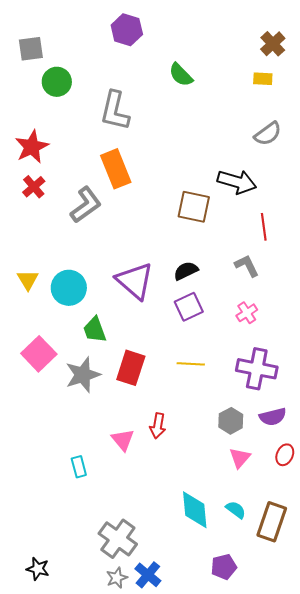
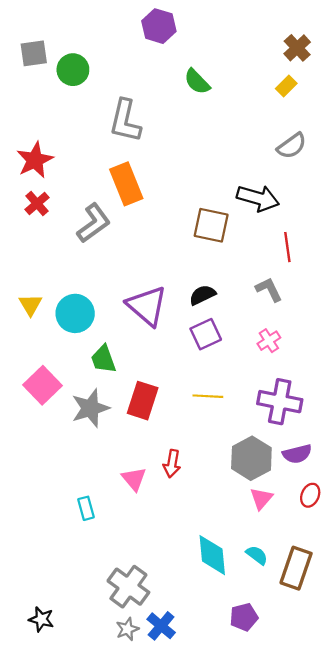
purple hexagon: (127, 30) -> (159, 26), moved
yellow rectangle: (263, 79) -> (286, 86), turned -48
green circle: (57, 82) -> (73, 70), moved
gray hexagon: (231, 421) -> (251, 458), size x1.5

